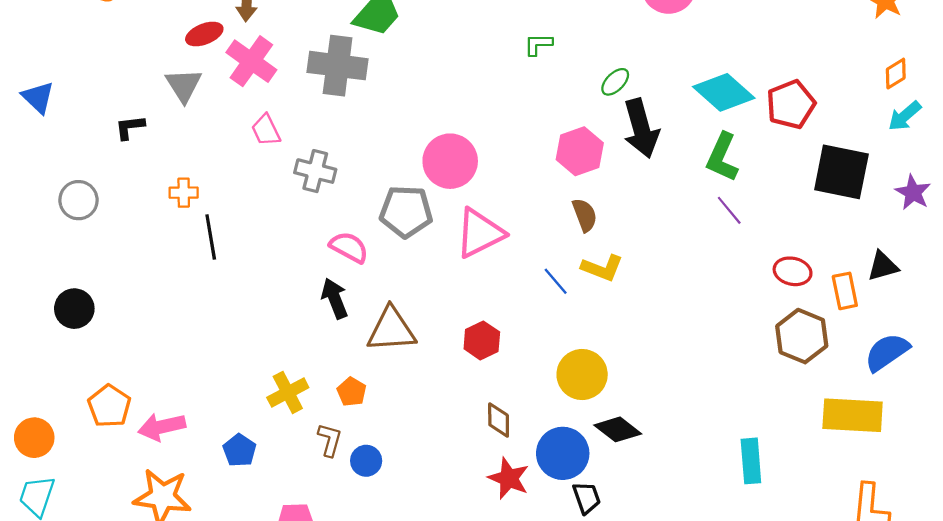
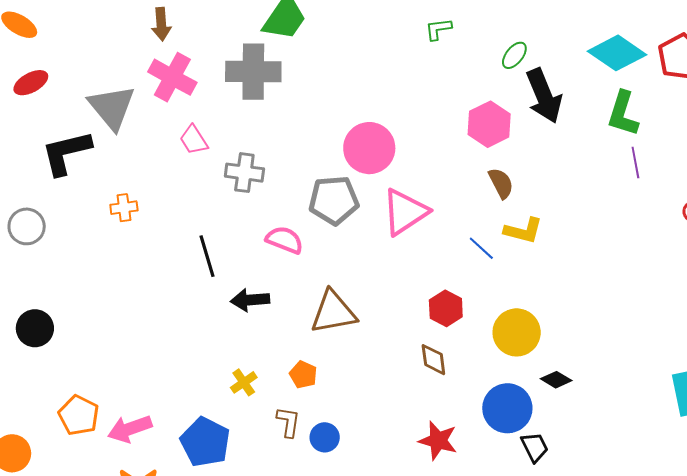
red ellipse: (204, 34) -> (31, 83), moved
gray triangle: (184, 85) -> (112, 107), size x1.4
black L-shape: (130, 127) -> (66, 153), size x1.8
purple line: (729, 210) -> (635, 162), turned 36
black line: (211, 237) -> (207, 256), moved
black arrow: (335, 298) -> (250, 300), moved, turned -66
red hexagon: (482, 340) -> (446, 308), moved
yellow cross: (288, 392) -> (244, 382), size x0.7
brown diamond: (499, 420) -> (433, 360), moved
black diamond: (618, 429) -> (556, 380), size x0.7
blue pentagon: (240, 450) -> (205, 442), size x1.6
red star: (509, 478) -> (438, 441), moved

